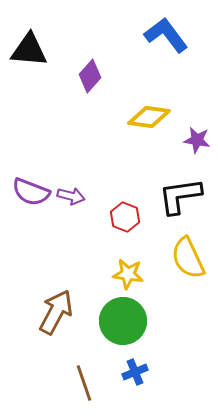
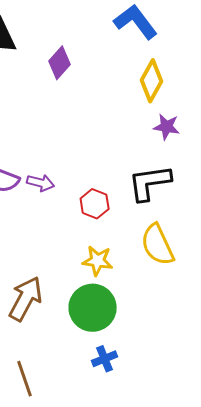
yellow diamond: (149, 117) -> (152, 81), moved, turned -69
brown line: (84, 383) -> (25, 379), moved

